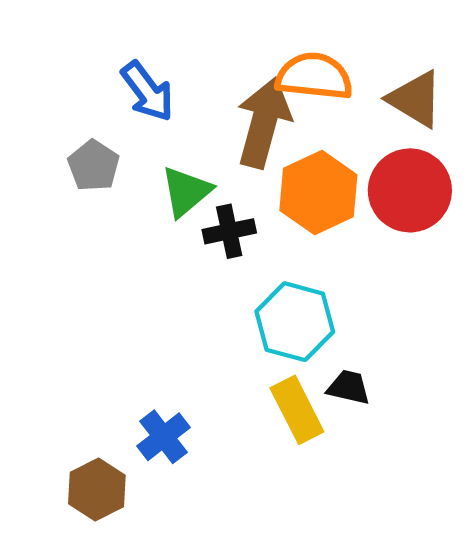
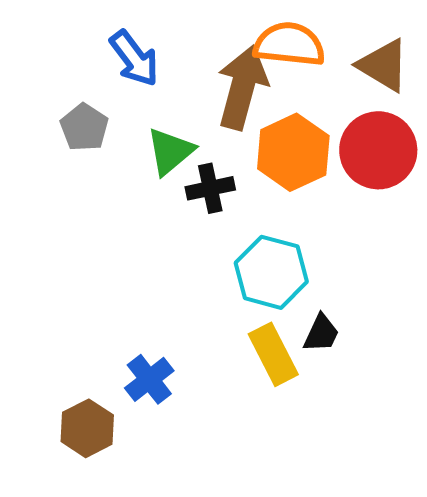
black trapezoid: (349, 387) -> (321, 333), turned 102

